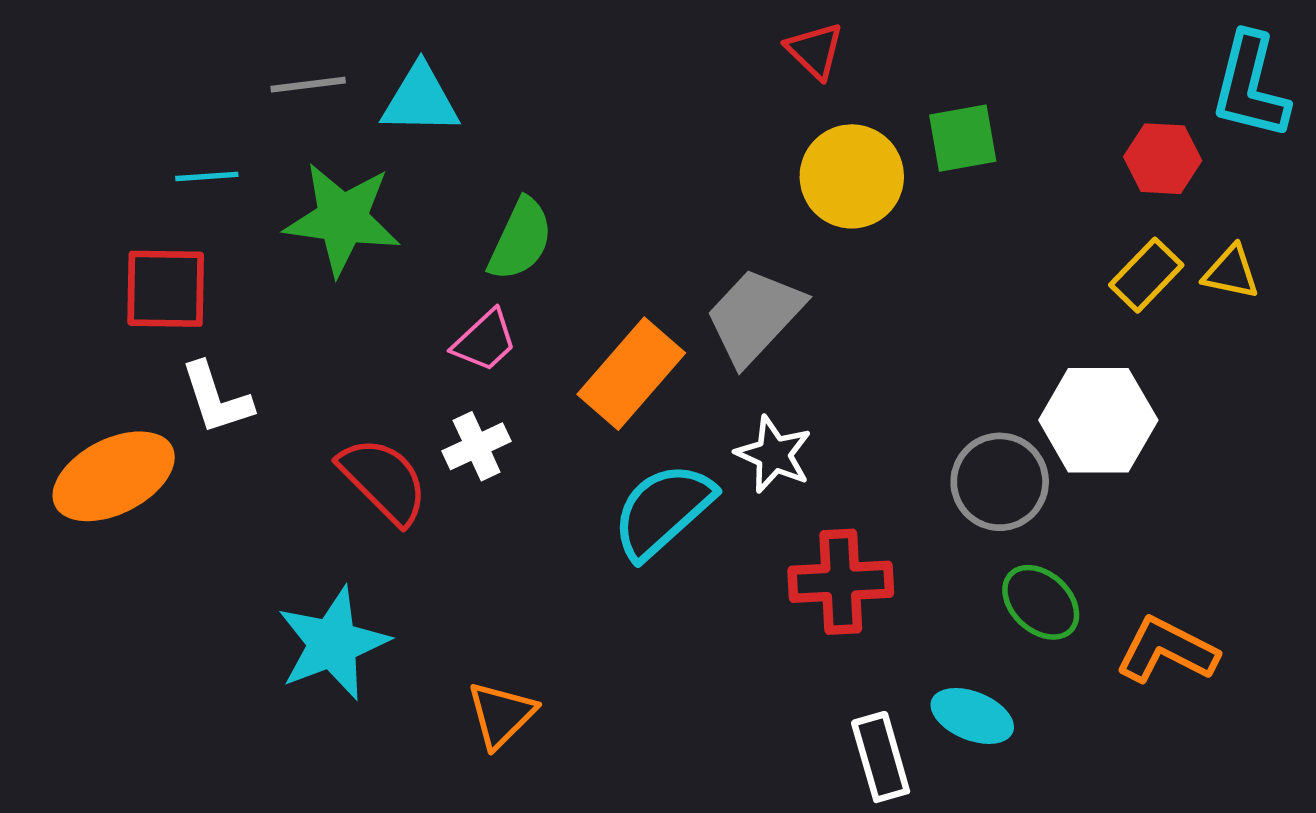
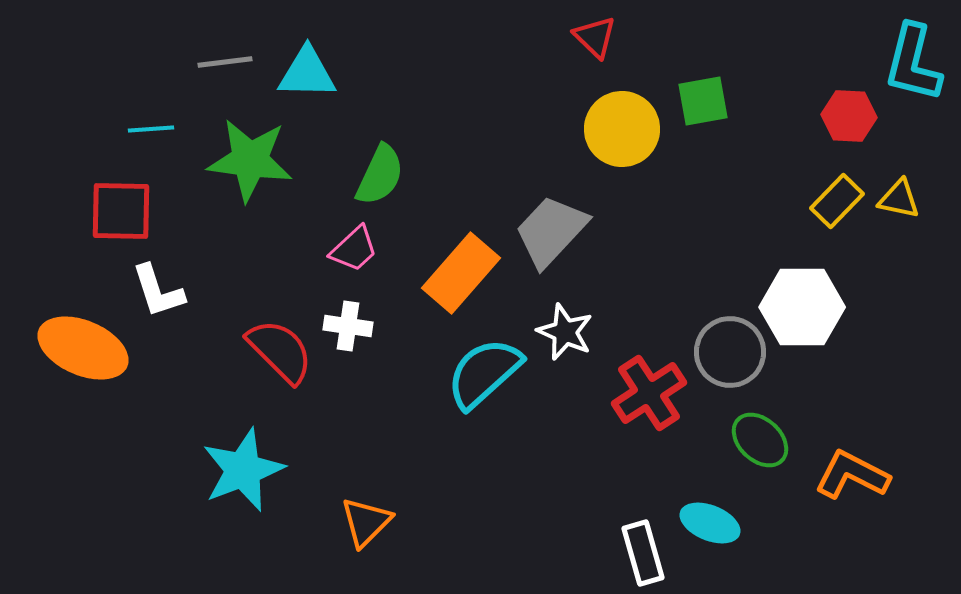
white cross: (477, 446) -> (348, 326), turned 33
orange ellipse: (114, 476) -> (83, 348), turned 50
red cross: (841, 582) -> (649, 393), moved, turned -30

